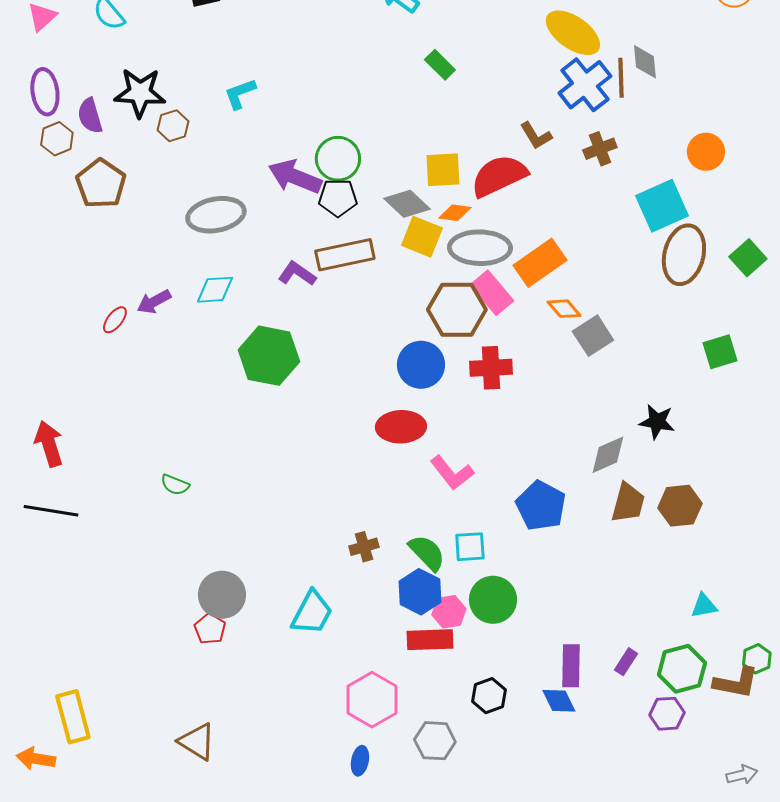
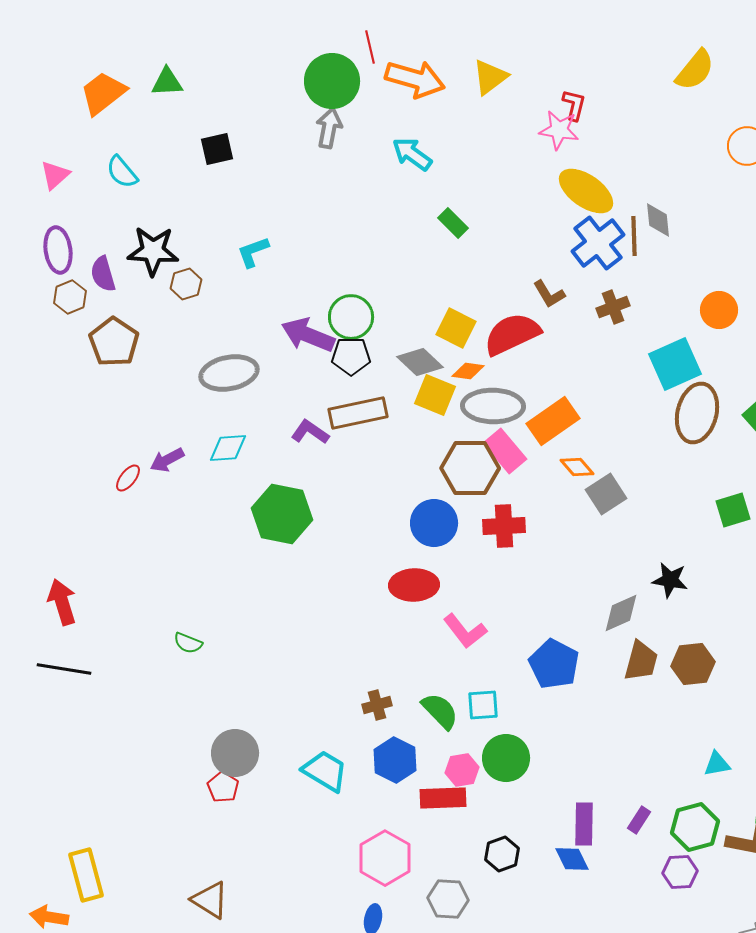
yellow square: (443, 170) -> (456, 328), turned 30
blue hexagon: (420, 592) -> (395, 760), moved
cyan trapezoid: (312, 613) -> (325, 771), turned -87

